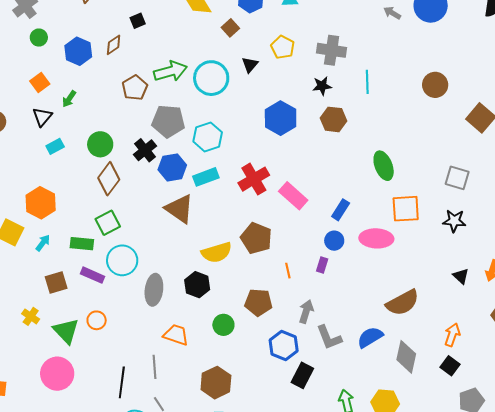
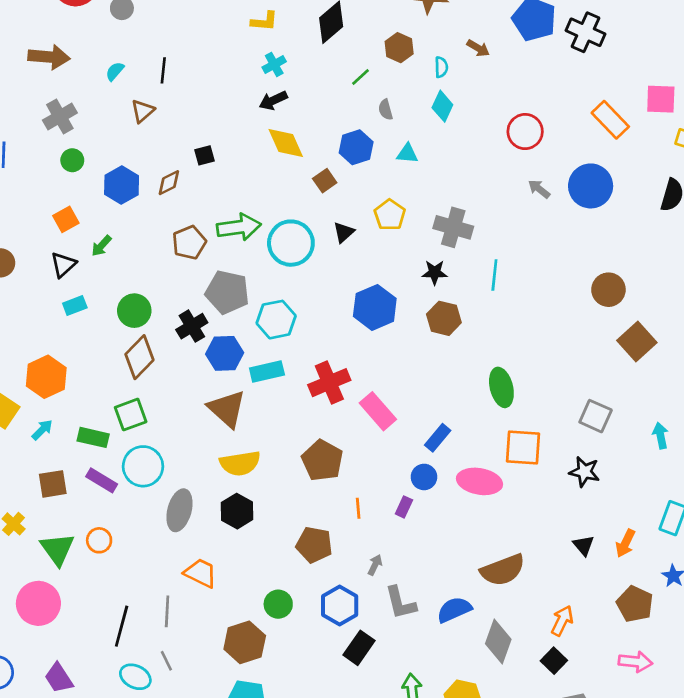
brown circle: (435, 85) -> (608, 290), moved
yellow semicircle: (217, 252) -> (240, 463), moved
gray arrow: (306, 311) -> (375, 565), size x0.7
green circle: (223, 325) -> (278, 604), moved

